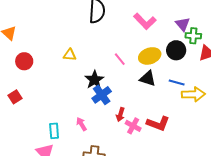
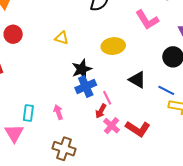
yellow ellipse: (150, 56) -> (113, 46), moved
pink line: (120, 59) -> (107, 98), moved

